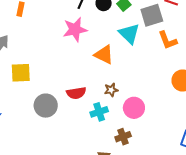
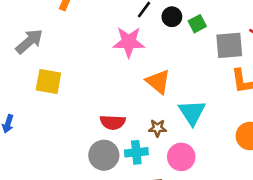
cyan triangle: (129, 34) -> (192, 112), moved
gray circle: (46, 106) -> (104, 155), moved

